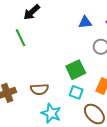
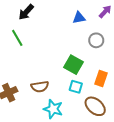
green square: (76, 70) -> (73, 65), turned -30

